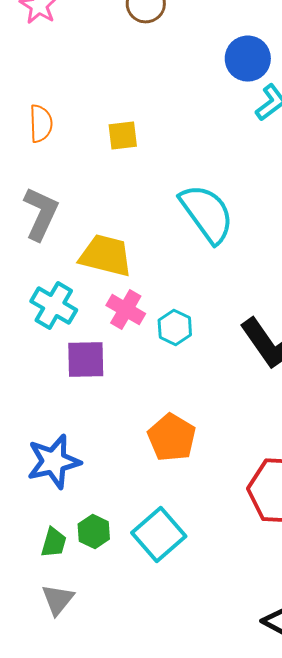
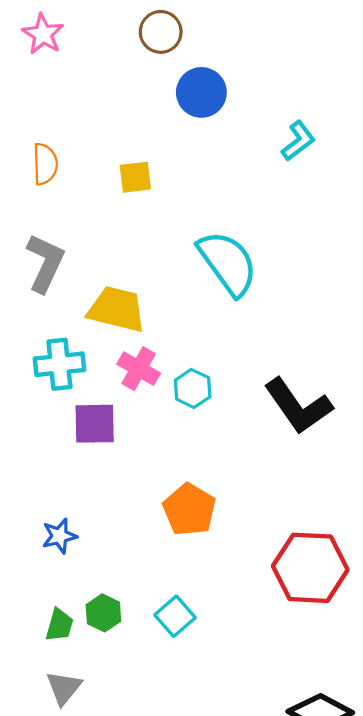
blue circle: (248, 59) -> (201, 92), moved
cyan cross: (54, 306) -> (59, 364), turned -36
blue star: (54, 462) -> (59, 536), size x0.6
cyan square: (159, 535) -> (175, 616), size x0.7

